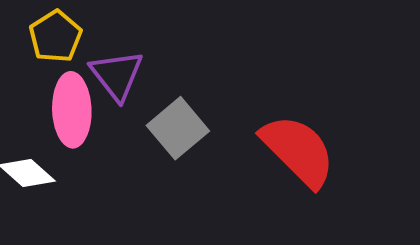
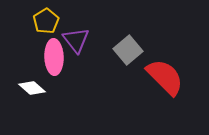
gray square: (178, 128) -> (128, 50), moved

